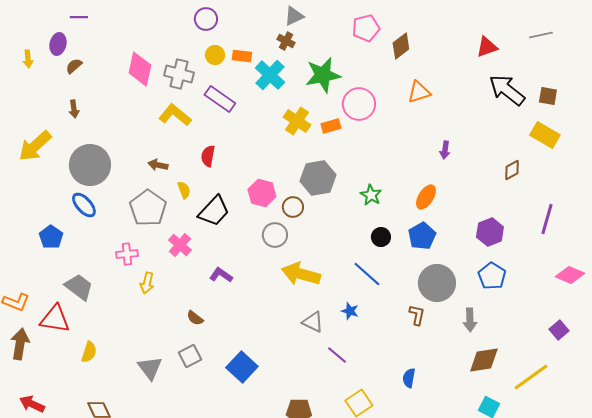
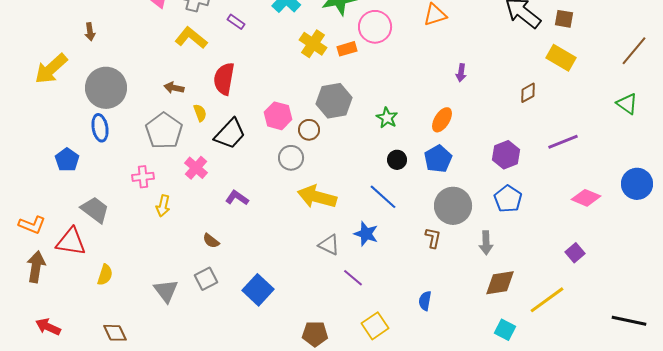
purple rectangle: (220, 99) -> (236, 22), size x0.6
red semicircle: (208, 156) -> (224, 79), size x1.5
blue ellipse: (84, 205) -> (100, 128), turned 32
purple line: (547, 219) -> (563, 142), turned 52
blue star: (350, 311) -> (366, 234), size x1.4

